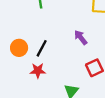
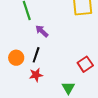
purple arrow: (81, 38) -> (42, 31), moved

